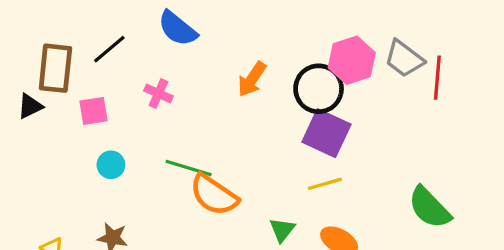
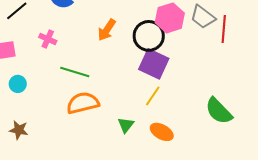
green line: (189, 168) -> (75, 72), moved
yellow line: (325, 184) -> (153, 96), turned -40
orange semicircle: (214, 195) -> (83, 103), turned 132

